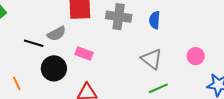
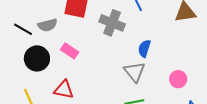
blue semicircle: (155, 20) -> (144, 48), moved

